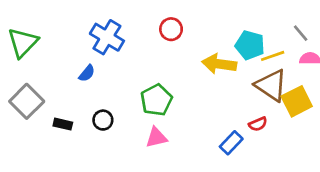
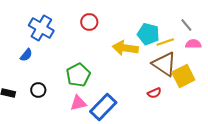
blue rectangle: (231, 143) -> (103, 107), moved, size x1.5

